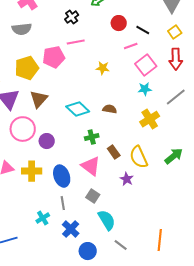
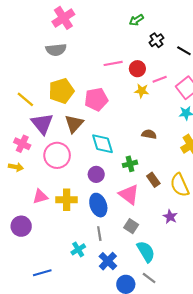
black cross: (72, 17) -> (156, 40), moved
red circle: (119, 23) -> (137, 69), moved
pink line: (131, 46) -> (160, 79), moved
pink pentagon: (54, 57) -> (96, 99), moved
cyan diamond: (78, 109) -> (103, 144), moved, turned 30
purple circle: (47, 141) -> (96, 174), moved
purple star: (127, 179) -> (170, 217), moved
gray line: (121, 245) -> (149, 278), moved

